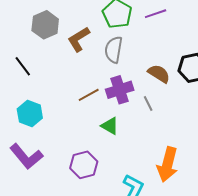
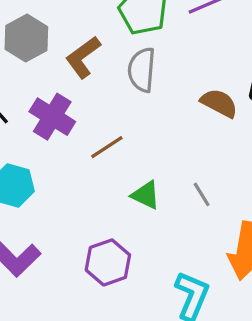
purple cross: (120, 90) -> (52, 117), moved, turned -36
gray line: (148, 103) -> (202, 194), moved

